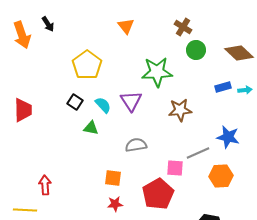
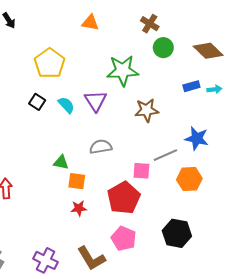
orange triangle: (126, 26) -> (90, 23), turned -42
green triangle: (91, 128) -> (61, 162), moved

